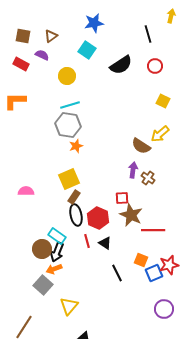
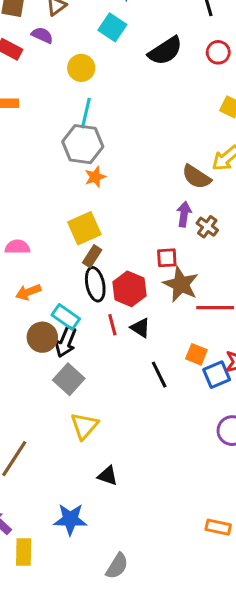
cyan line: (70, 105) -> (86, 113), turned -60
orange arrow: (54, 269) -> (28, 292), moved
gray square: (43, 285) -> (69, 379), moved

